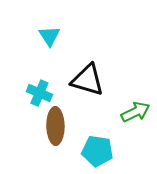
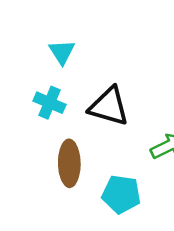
cyan cross: (39, 93) -> (49, 103), moved

